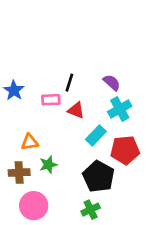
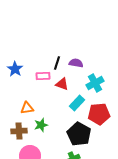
purple semicircle: (112, 83) -> (76, 63), moved, turned -32

